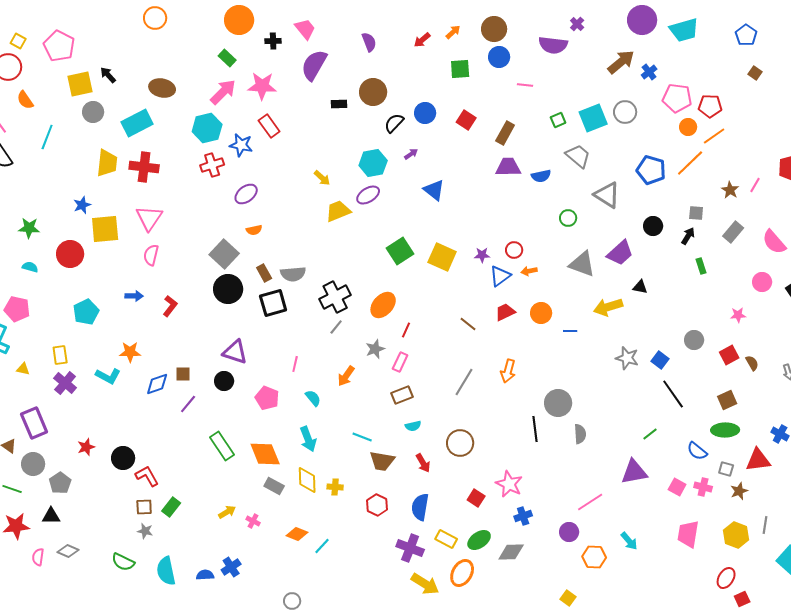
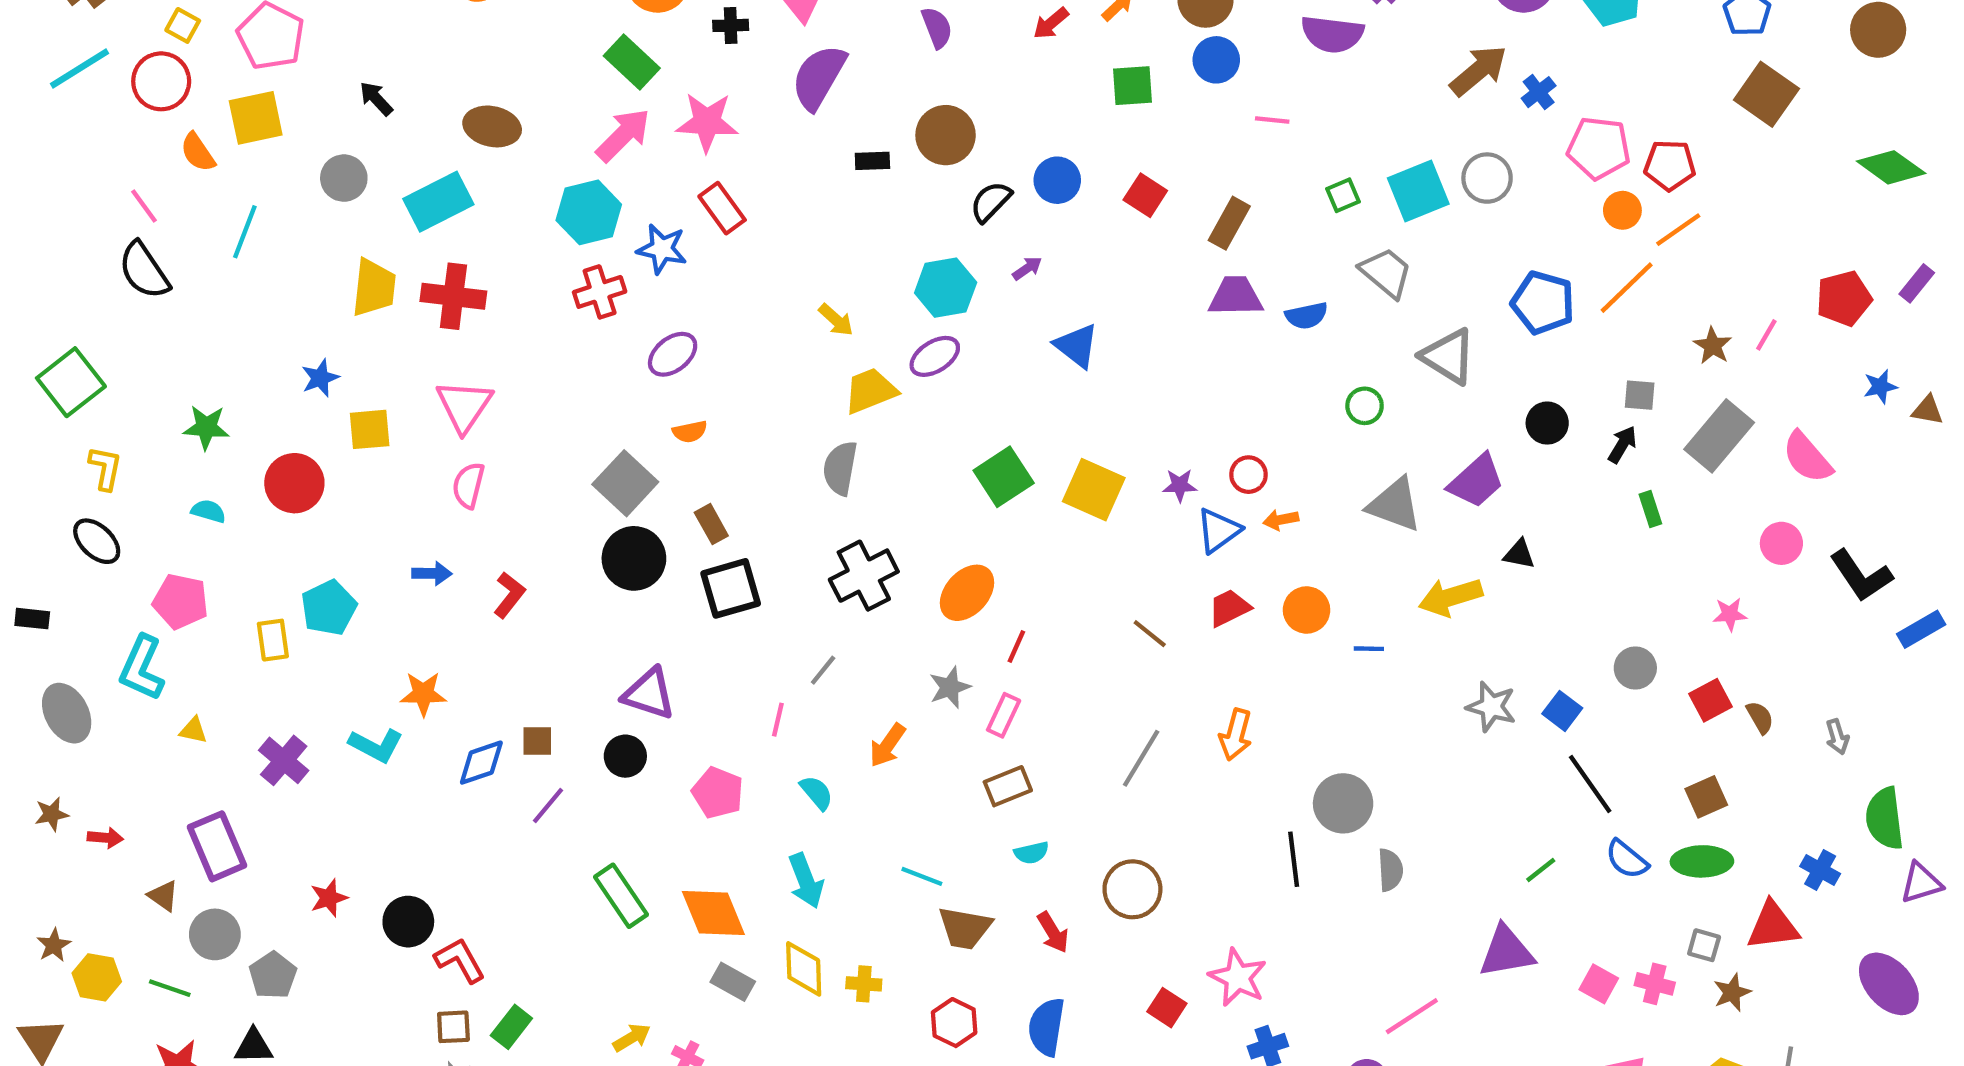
green rectangle: (227, 58) -> (632, 62), size x1.4
brown square: (755, 73) -> (1766, 94), size x2.0
yellow square: (80, 84) -> (256, 118), moved
yellow square: (105, 229) -> (370, 429), size x0.7
gray rectangle: (733, 232) -> (1719, 436), size x1.5
gray semicircle: (293, 274) -> (840, 468), moved, turned 105
gray line: (336, 327) -> (823, 670), moved
yellow rectangle: (60, 355) -> (273, 640), moved
blue semicircle: (697, 451) -> (1627, 859), moved

